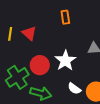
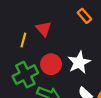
orange rectangle: (65, 17) -> (84, 16), turned -40
yellow line: (10, 34) -> (23, 40), moved

